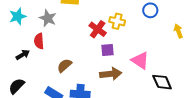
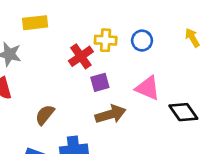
blue circle: (150, 10) -> (142, 41), moved
red cross: (98, 29) -> (81, 56), turned 30

